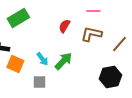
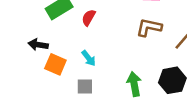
red semicircle: (64, 26) -> (89, 18), moved
green arrow: (63, 61) -> (134, 84), moved, turned -54

